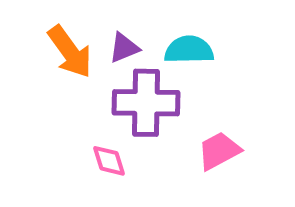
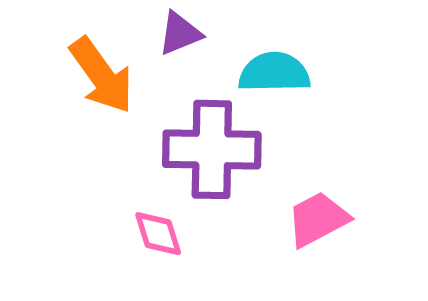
purple triangle: (124, 48) -> (180, 33), moved

